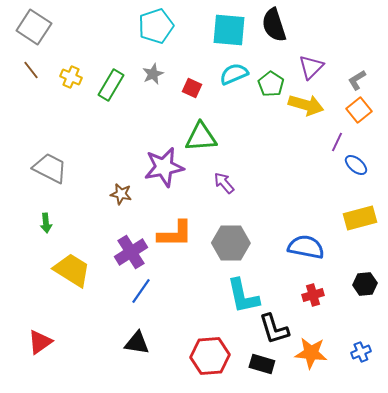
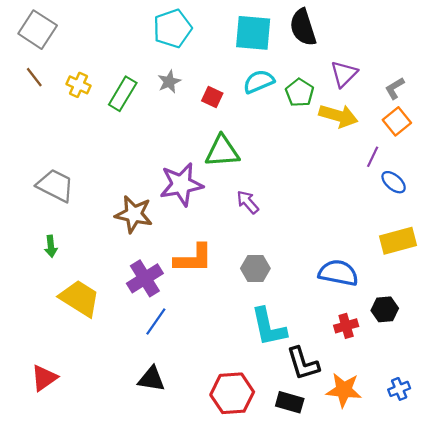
brown star: (121, 194) -> (134, 214), size x1.6
gray hexagon: (231, 243) -> (255, 268), size x0.7
black hexagon: (365, 284) -> (385, 309), moved

